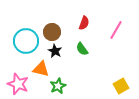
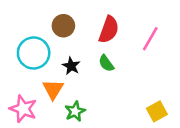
red semicircle: (84, 23) -> (109, 30), size x1.5
brown circle: (52, 32) -> (63, 26), moved
orange triangle: (41, 69) -> (53, 89), turned 48

